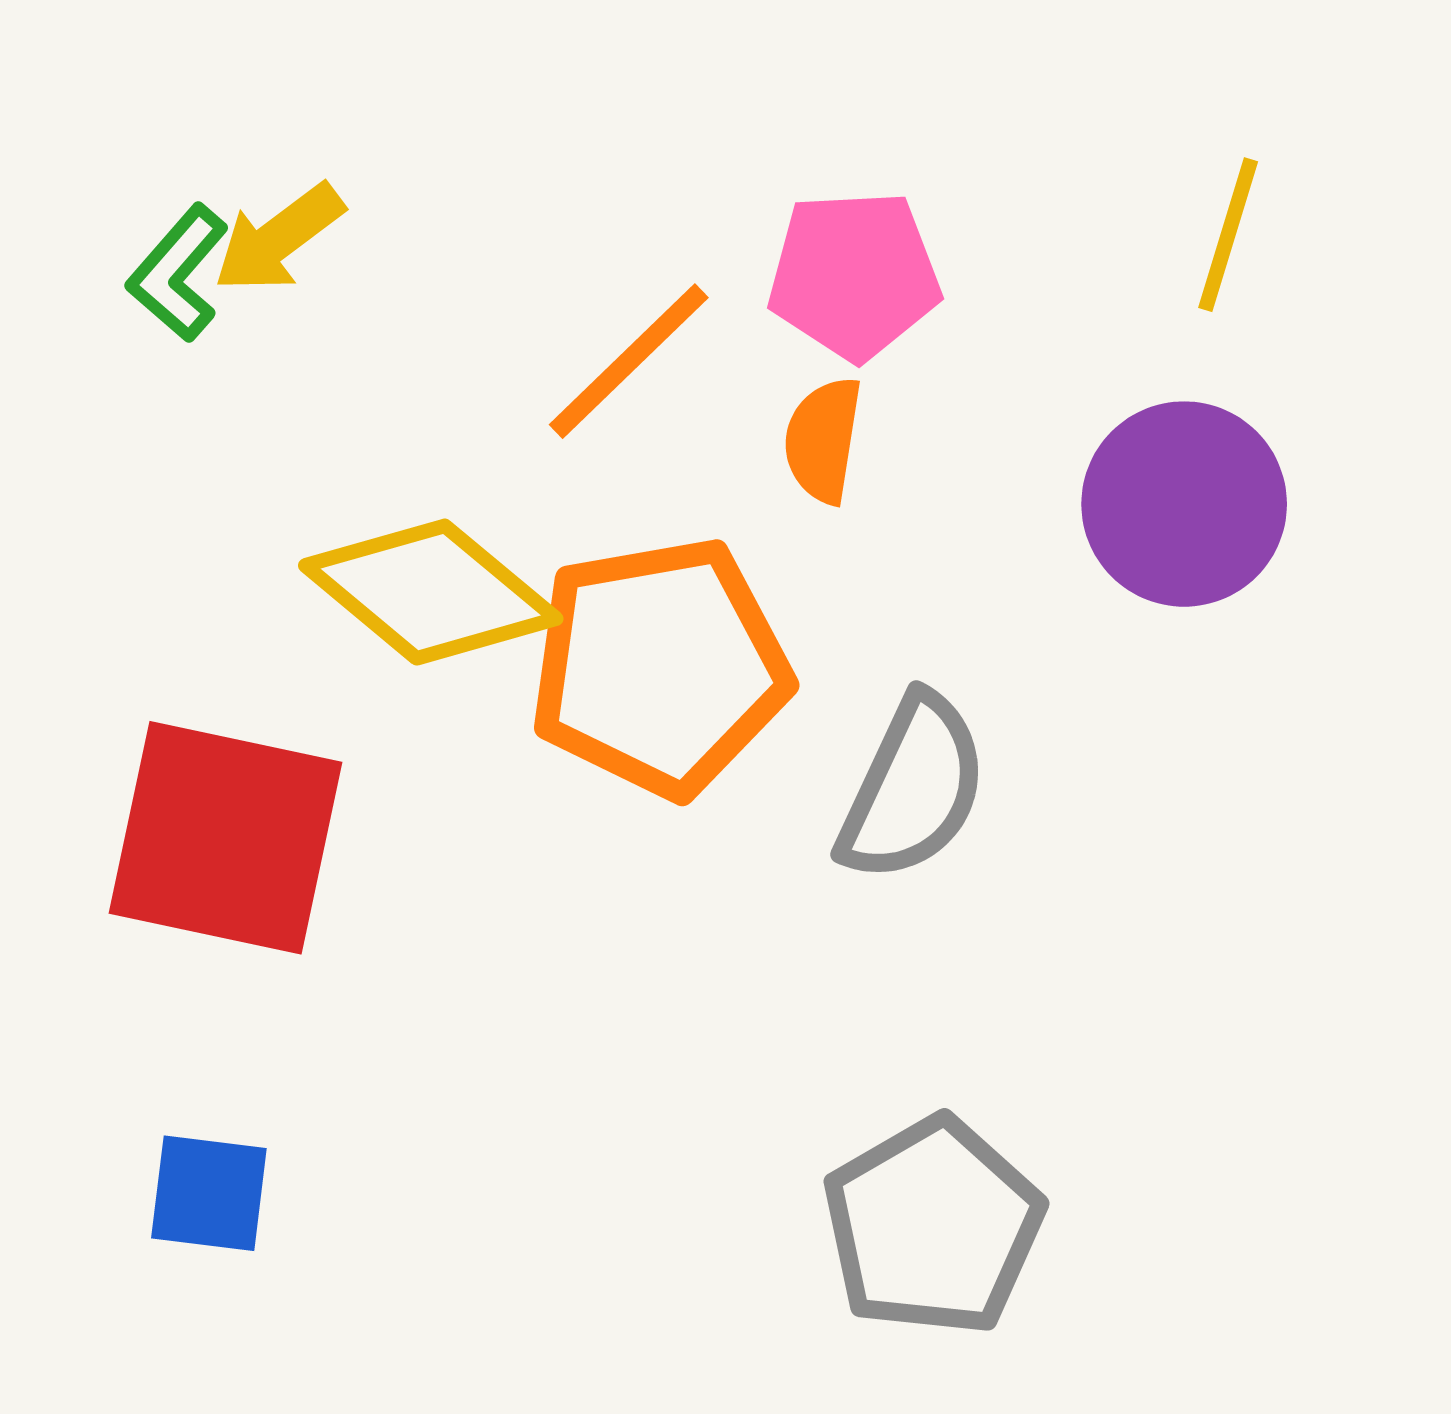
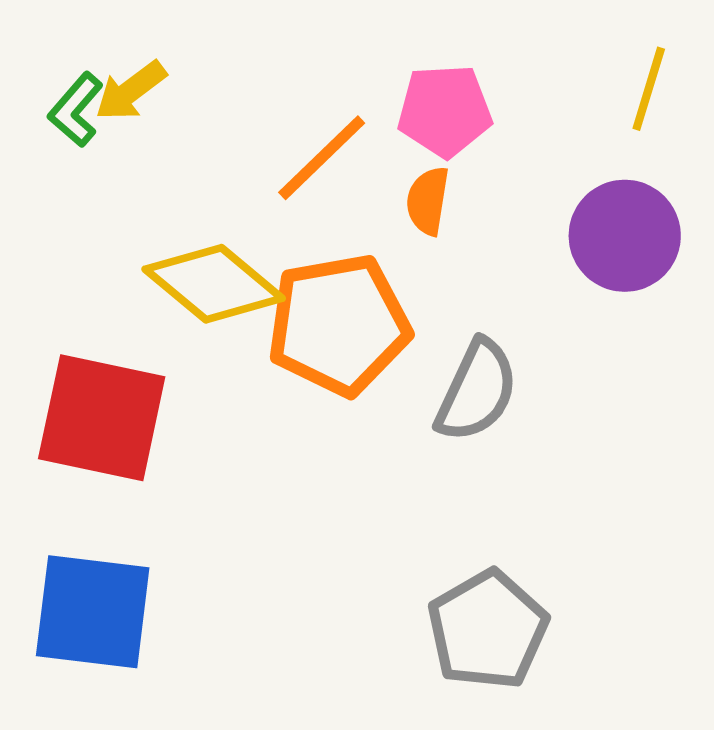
blue square: (209, 1193) -> (93, 612), size x1.8

